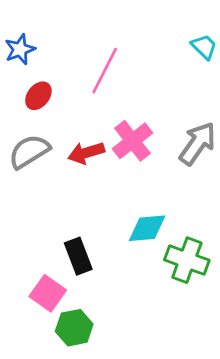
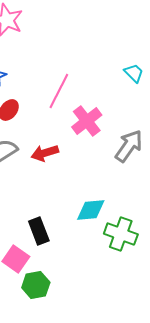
pink cross: (133, 141) -> (87, 121), moved

